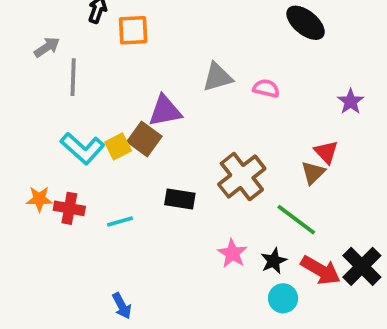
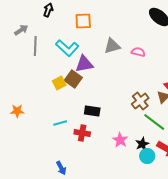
orange square: (133, 30) -> (83, 21), moved
cyan L-shape: (82, 148) -> (67, 48), moved
brown cross: (242, 176) -> (140, 101), moved, size x0.7
red cross: (69, 208) -> (82, 133), moved
cyan circle: (283, 298) -> (147, 156), moved

